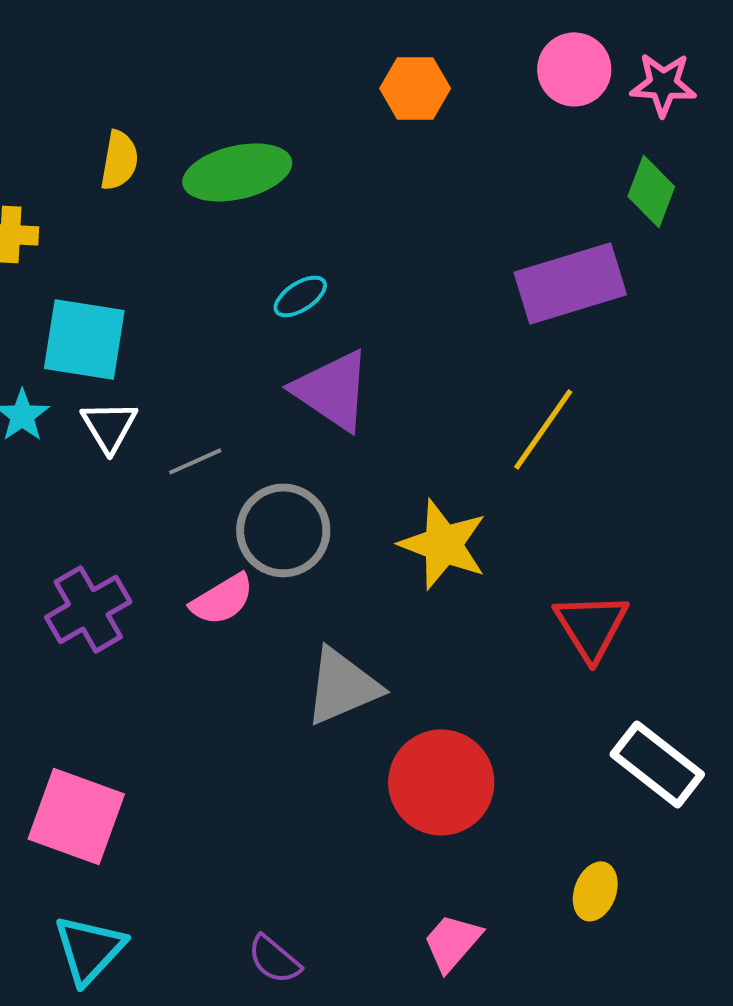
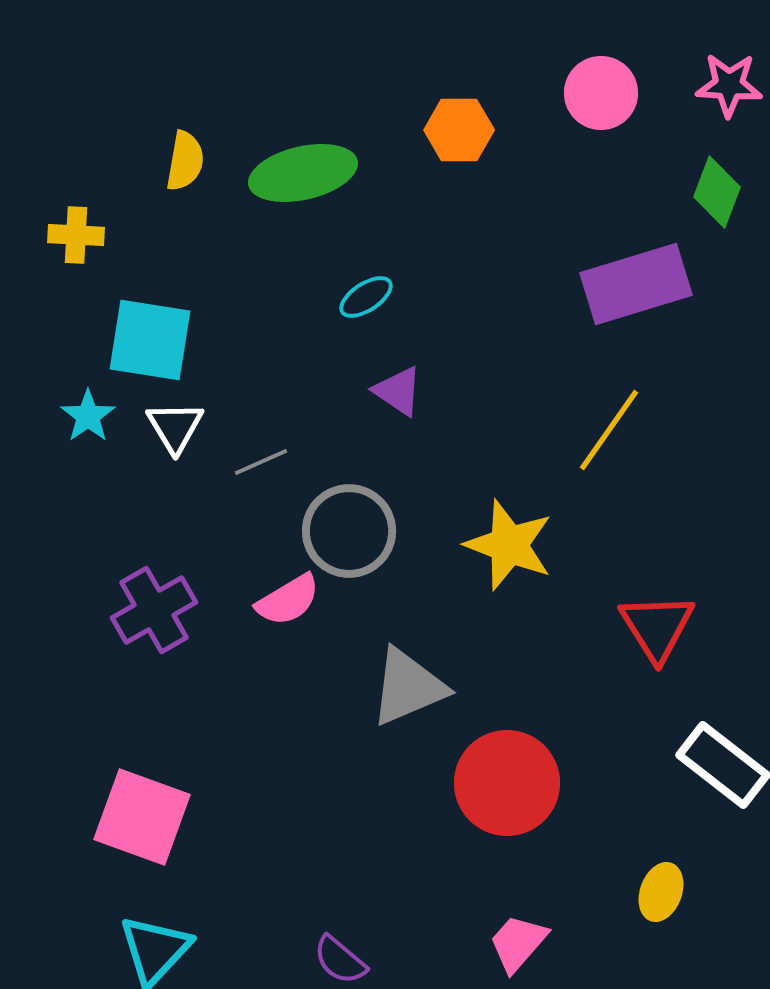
pink circle: (574, 69) -> (601, 93), moved
orange hexagon: (415, 88) -> (459, 130), moved
purple triangle: (332, 390) -> (398, 391), size x0.6

